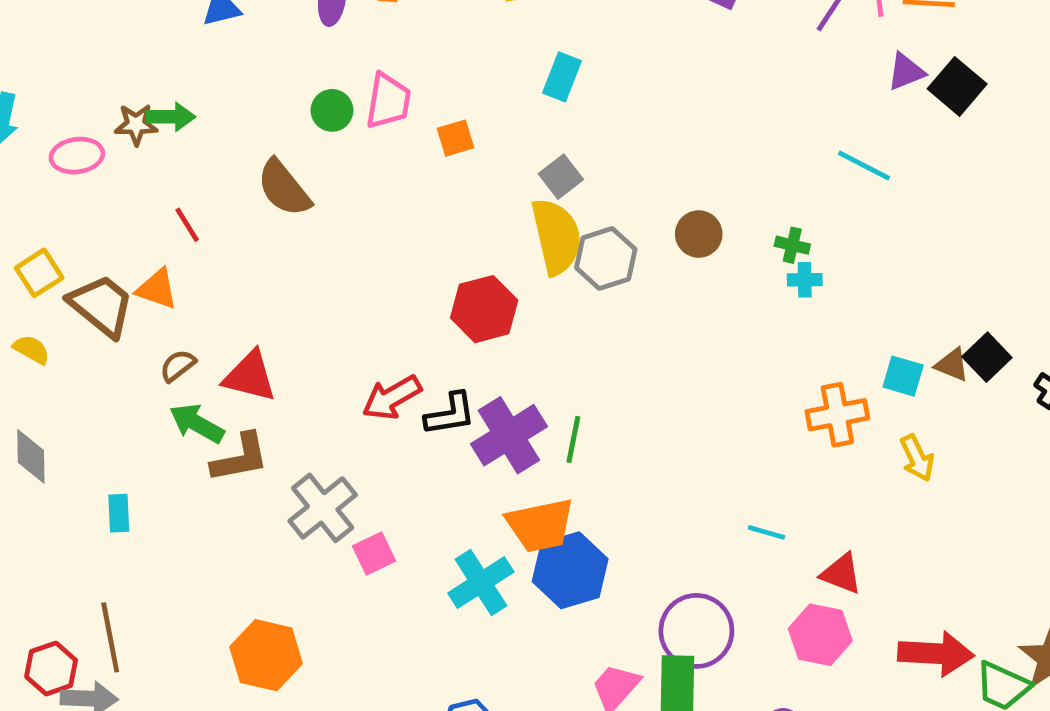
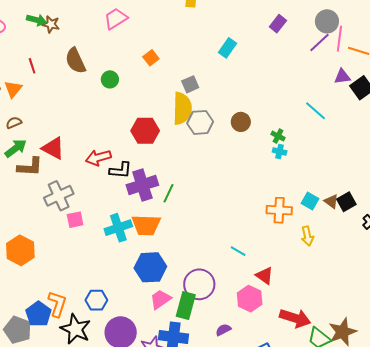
cyan rectangle: (562, 77) -> (227, 48), moved
pink trapezoid: (388, 101) -> (116, 19), moved, turned -145
green circle: (332, 110) -> (110, 79), moved
brown star: (136, 124) -> (51, 24), moved
orange square: (455, 138) -> (151, 58), turned -35
orange triangle: (157, 289) -> (13, 89), turned 36
red triangle: (250, 376) -> (53, 148), moved
green arrow: (197, 423) -> (16, 148), turned 100
blue hexagon: (570, 570) -> (150, 267), moved
cyan cross: (481, 582) -> (118, 228), moved

